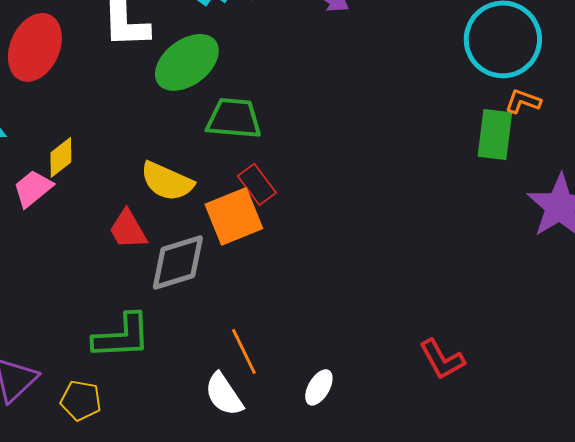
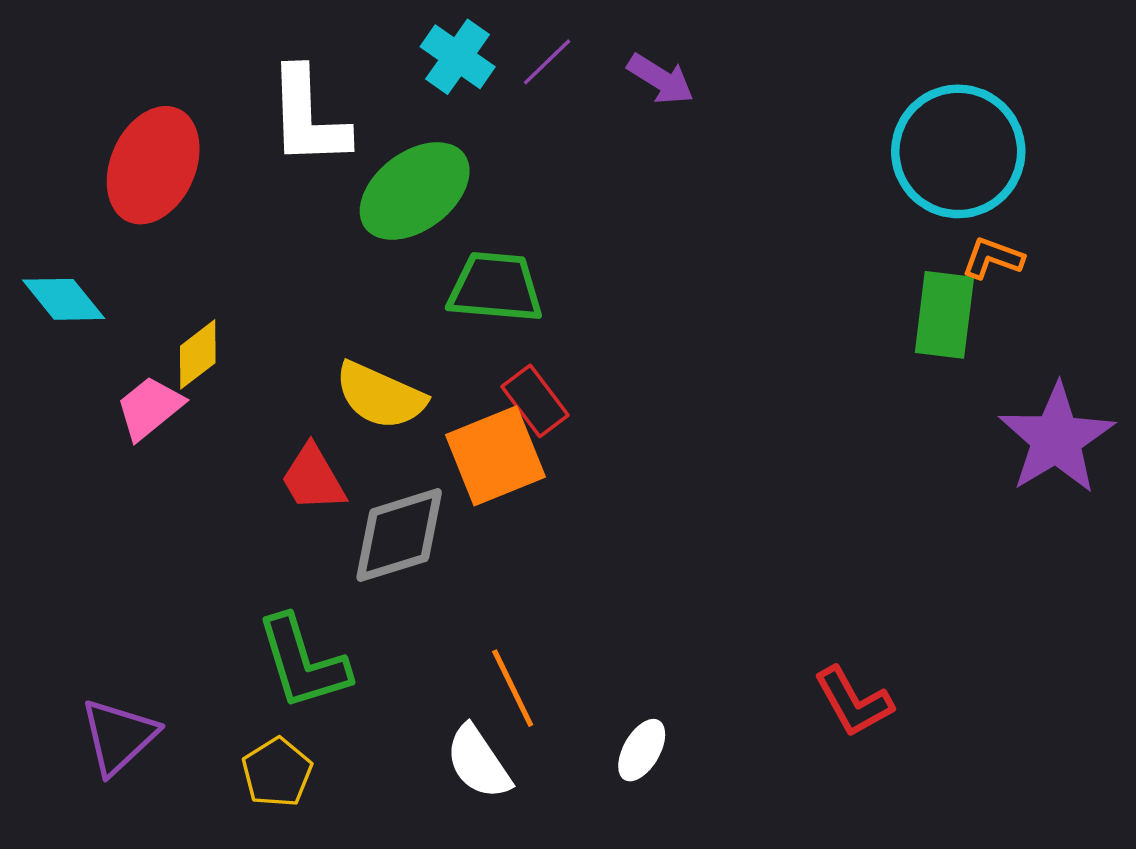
green L-shape: (122, 336) -> (303, 662), turned 76
yellow pentagon: (81, 400) -> (277, 772), moved, turned 30

